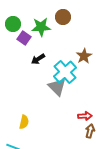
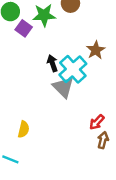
black arrow: (38, 59) -> (52, 63), moved, turned 104
red arrow: (85, 116) -> (97, 122), turned 136

